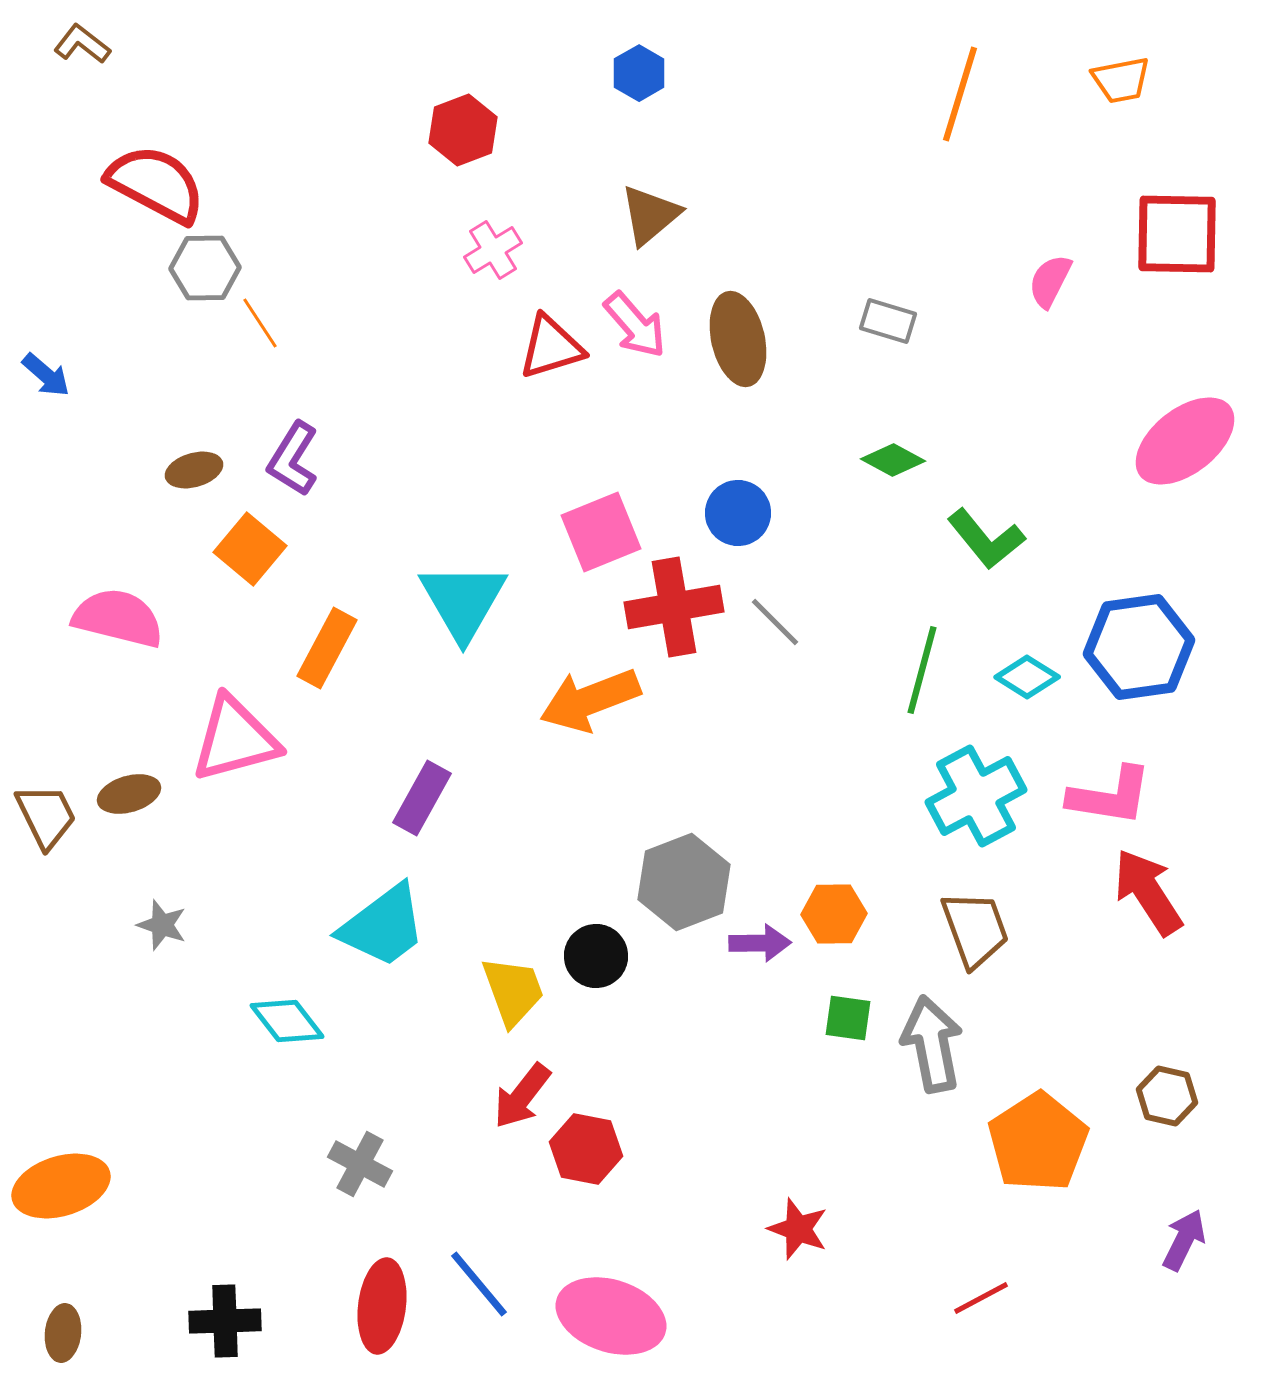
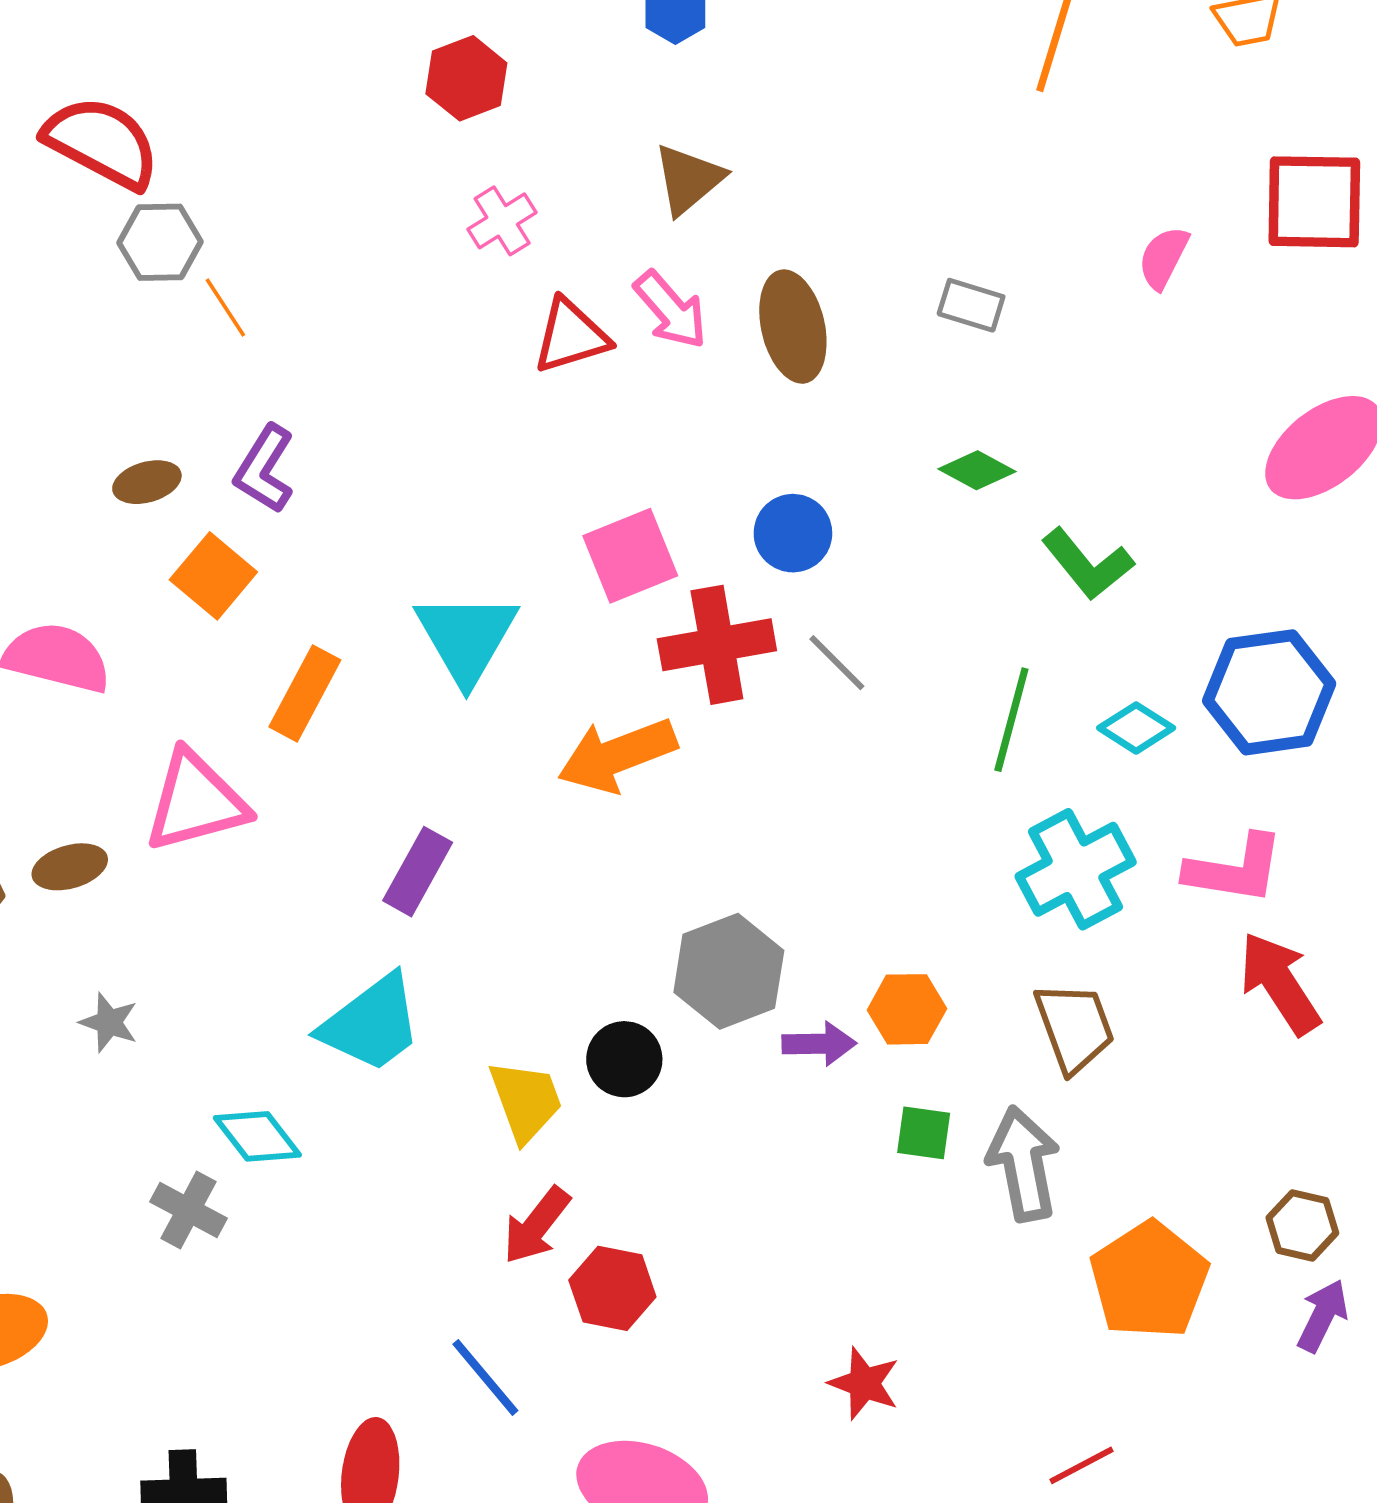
gray cross: (360, 1164) -> (189, 1210), moved
purple arrow: (1184, 1240) -> (1323, 1316), moved
blue line: (479, 1284) -> (485, 1377), moved

